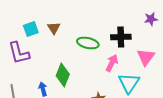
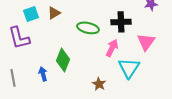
brown triangle: (54, 28) -> (54, 13), turned 32

